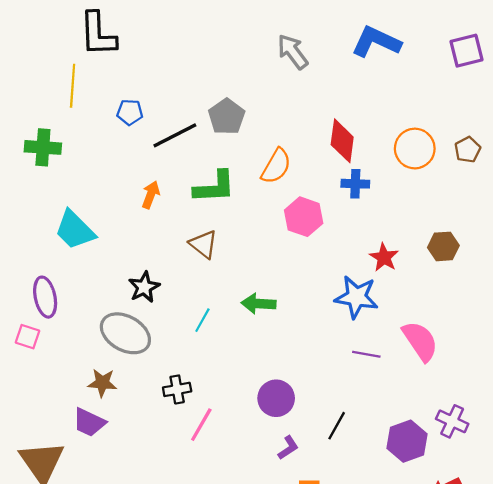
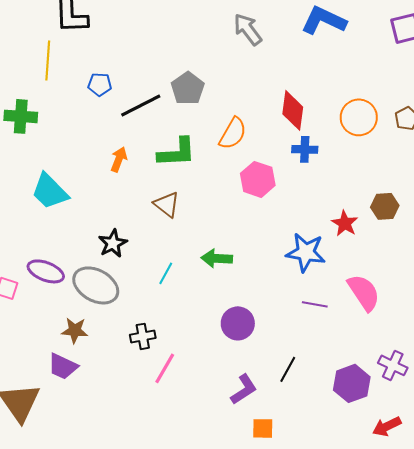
red star: (384, 257) -> (345, 223), moved
purple ellipse: (45, 297) -> (46, 271), moved, turned -57
purple circle: (276, 398) -> (238, 323), moved
purple L-shape: (288, 448) -> (244, 389), size x1.4

